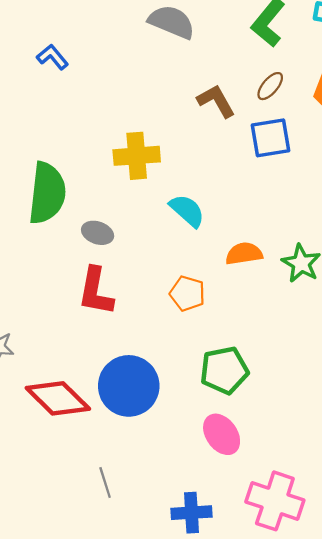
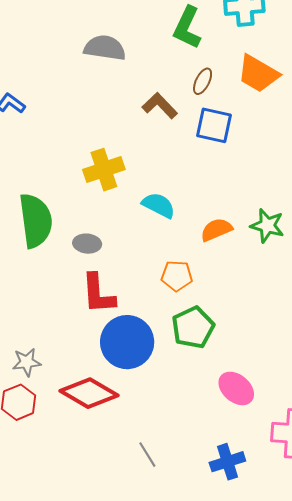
blue square: (271, 138) -> (214, 125), turned 36
green pentagon: (224, 370) -> (193, 327), moved
blue circle: (129, 386) -> (127, 342), moved

